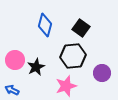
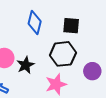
black square: (81, 28) -> (71, 26), turned -30

